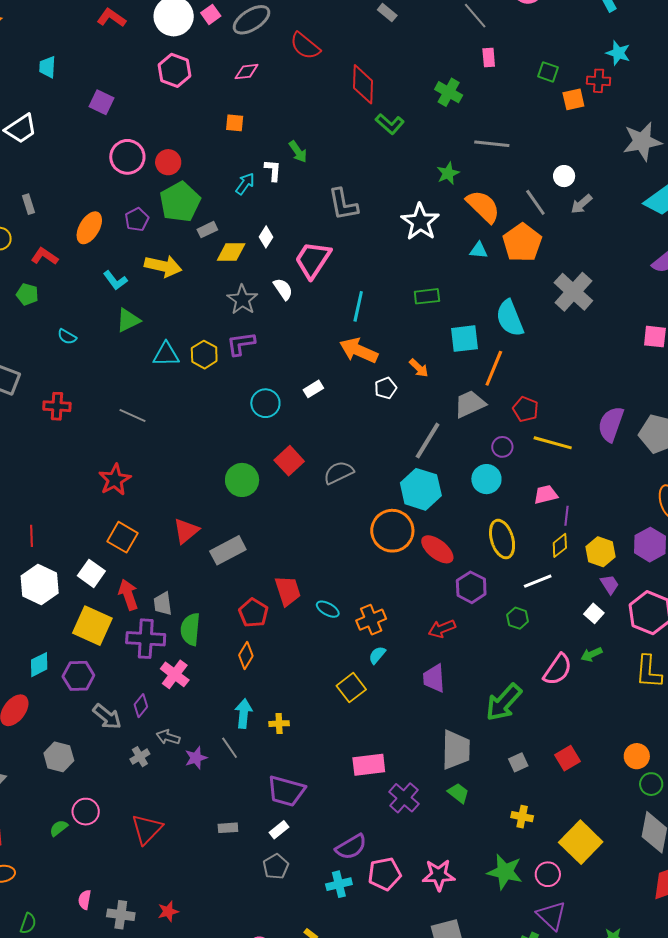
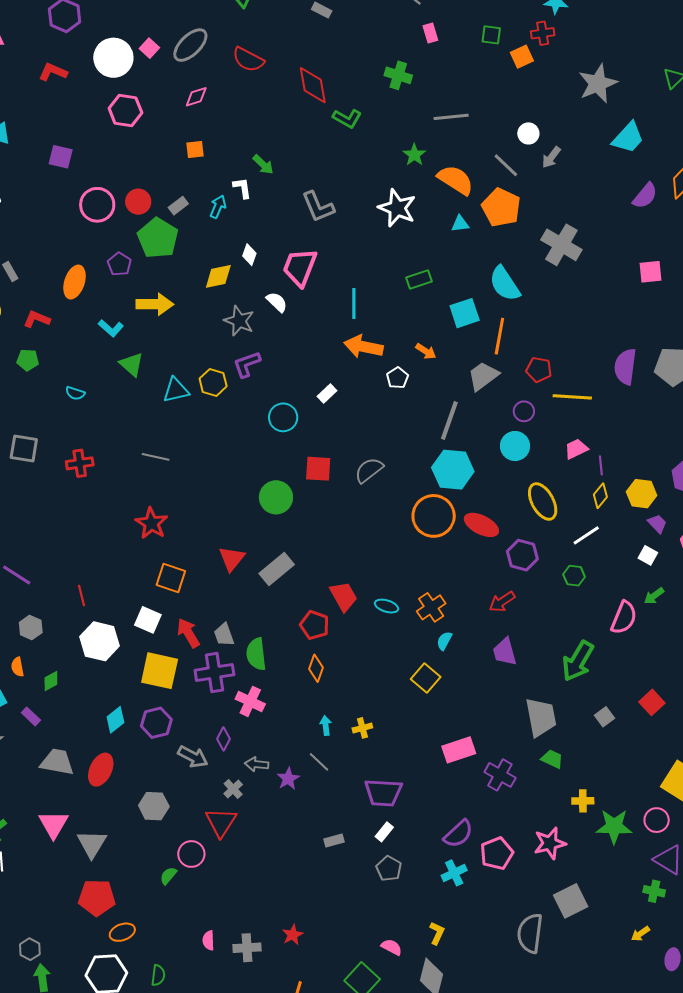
gray rectangle: (207, 230) -> (178, 206), moved
green triangle: (128, 320) -> (131, 364), turned -40
red square: (289, 461) -> (318, 469), turned -32
cyan arrow: (244, 713) -> (326, 725), size x0.7
yellow cross: (522, 817) -> (583, 801), moved
red triangle: (147, 829) -> (221, 822), moved

